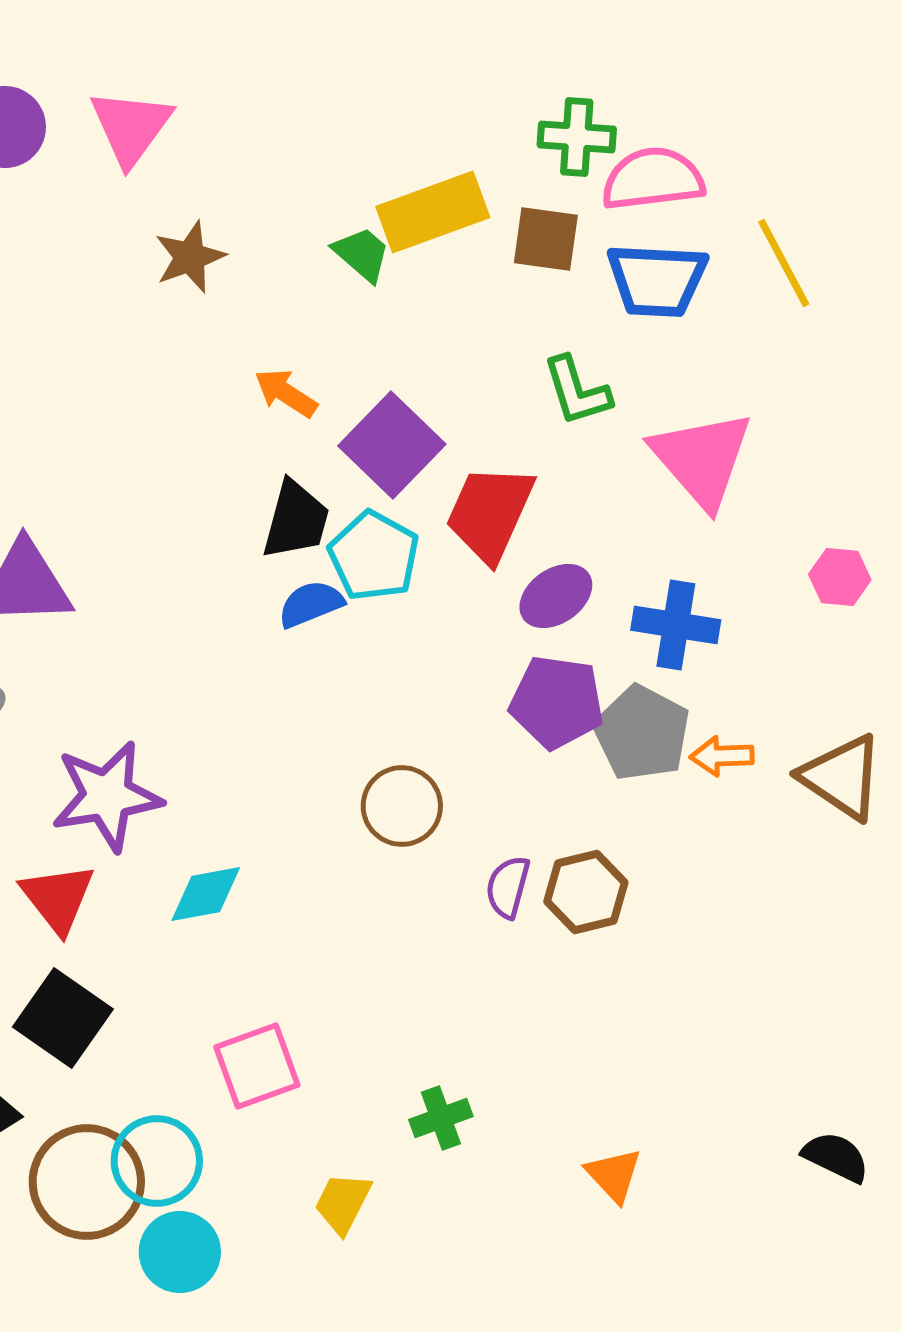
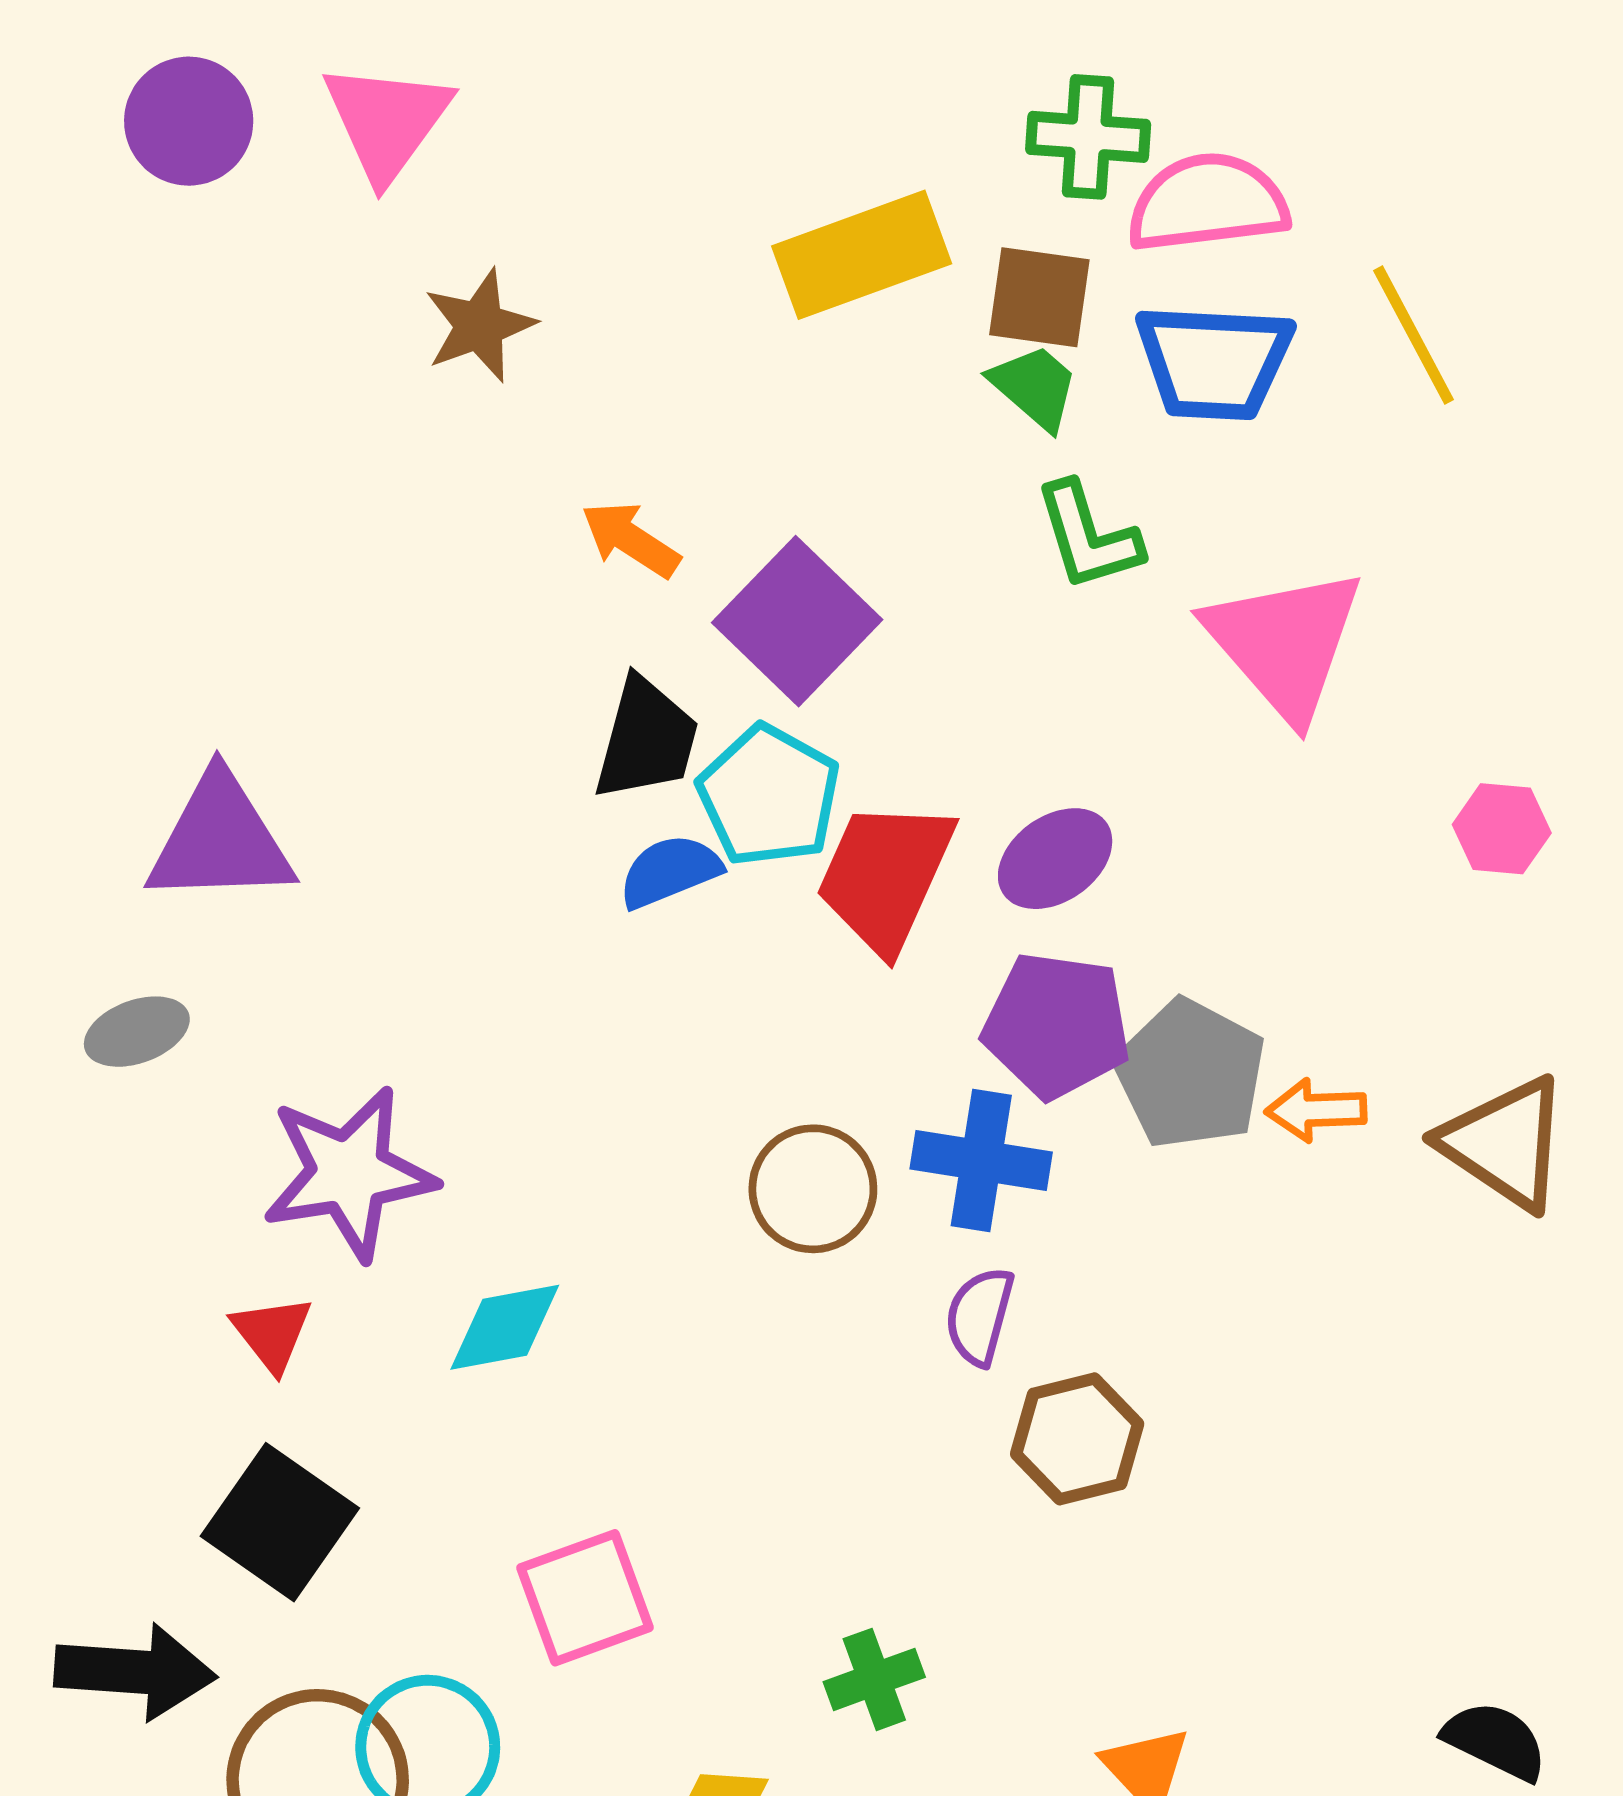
green trapezoid: (362, 254) -> (1035, 387), moved
red trapezoid: (490, 513) -> (885, 876), moved
blue cross: (676, 625) -> (981, 1161), moved
brown hexagon: (586, 892) -> (1077, 1439), moved
red triangle: (58, 898) -> (272, 1333), size x0.7

